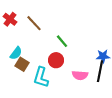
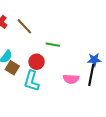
green line: (62, 41) -> (53, 45), turned -40
red circle: (56, 60) -> (37, 62), moved

